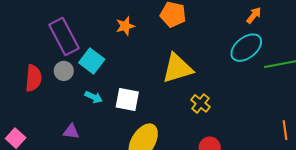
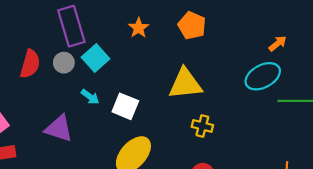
orange star: (125, 26) -> (139, 28), turned -30
yellow cross: (201, 103) -> (202, 126), turned -36
purple triangle: (71, 131) -> (59, 129), size x1.6

